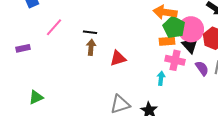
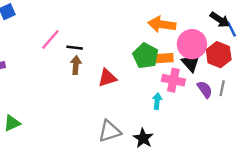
pink line: (54, 27) -> (50, 39), moved
green pentagon: (174, 27) -> (146, 56), moved

